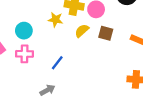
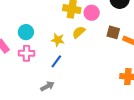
yellow star: (55, 20) -> (58, 40), moved
brown square: (106, 33) -> (113, 32), moved

